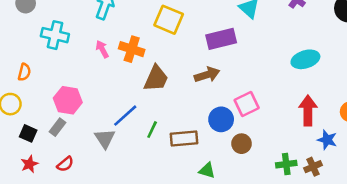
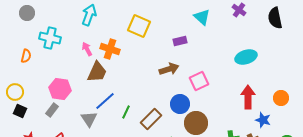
purple rectangle: (221, 39) -> (180, 41), size x0.6
orange semicircle: (24, 72) -> (26, 56), moved
brown trapezoid: (156, 78) -> (97, 72), moved
pink square: (247, 104) -> (199, 81), moved
black square: (28, 133) -> (20, 111), moved
brown rectangle: (184, 139) -> (151, 119), turned -40
brown circle: (242, 144) -> (196, 123), size x1.5

